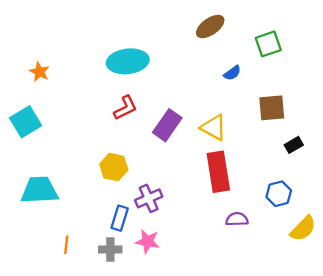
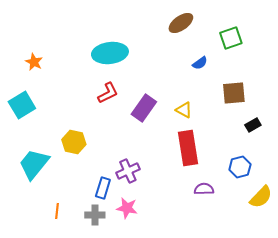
yellow triangle: (214, 128) -> (184, 110), size x0.7
yellow hexagon: (114, 167) -> (74, 142), moved
cyan trapezoid: (39, 190) -> (34, 164), turned -48

